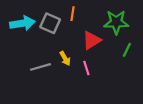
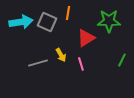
green line: (127, 50) -> (122, 60), moved

